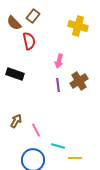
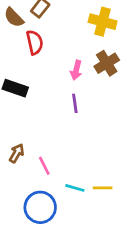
brown cross: (79, 81) -> (107, 63), moved
yellow line: (75, 158) -> (103, 188), moved

